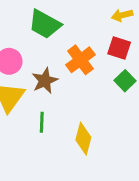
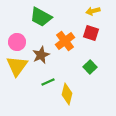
green square: (125, 81) -> (90, 67), moved
green line: (42, 122) -> (48, 82), moved, turned 64

